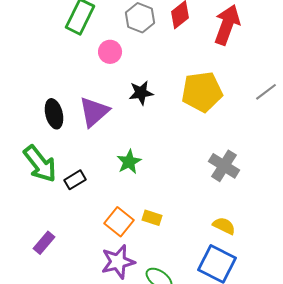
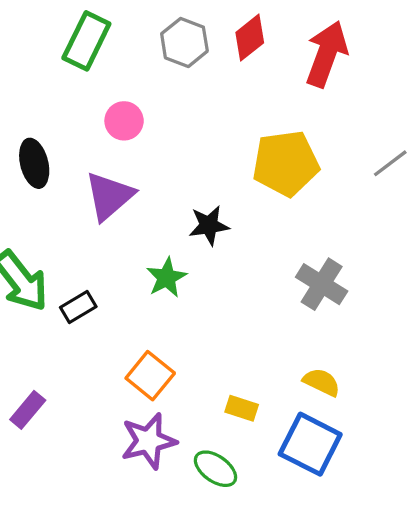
pink circle: (110, 52) -> (124, 121), moved
black star: (141, 93) -> (209, 225), moved
black ellipse: (54, 114) -> (34, 163), moved
yellow rectangle: (152, 218) -> (242, 408), moved

